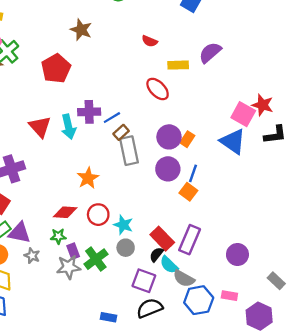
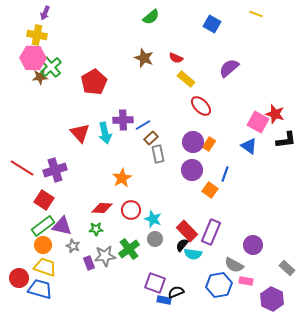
brown star: (81, 30) -> (144, 58), moved
yellow rectangle: (178, 65) -> (186, 79), moved, turned 42
red ellipse: (158, 89) -> (201, 106), moved
blue triangle: (233, 142) -> (249, 146), size x0.7
gray rectangle: (129, 151) -> (158, 154), size x0.7
blue line: (193, 173) -> (225, 174), moved
purple rectangle: (73, 251) -> (89, 263), moved
cyan semicircle: (169, 265) -> (193, 254), turned -36
gray semicircle: (184, 278) -> (234, 265), moved
purple square: (144, 281) -> (155, 283), moved
black semicircle: (150, 308) -> (176, 292), size x0.7
blue rectangle: (108, 317) -> (164, 300), moved

